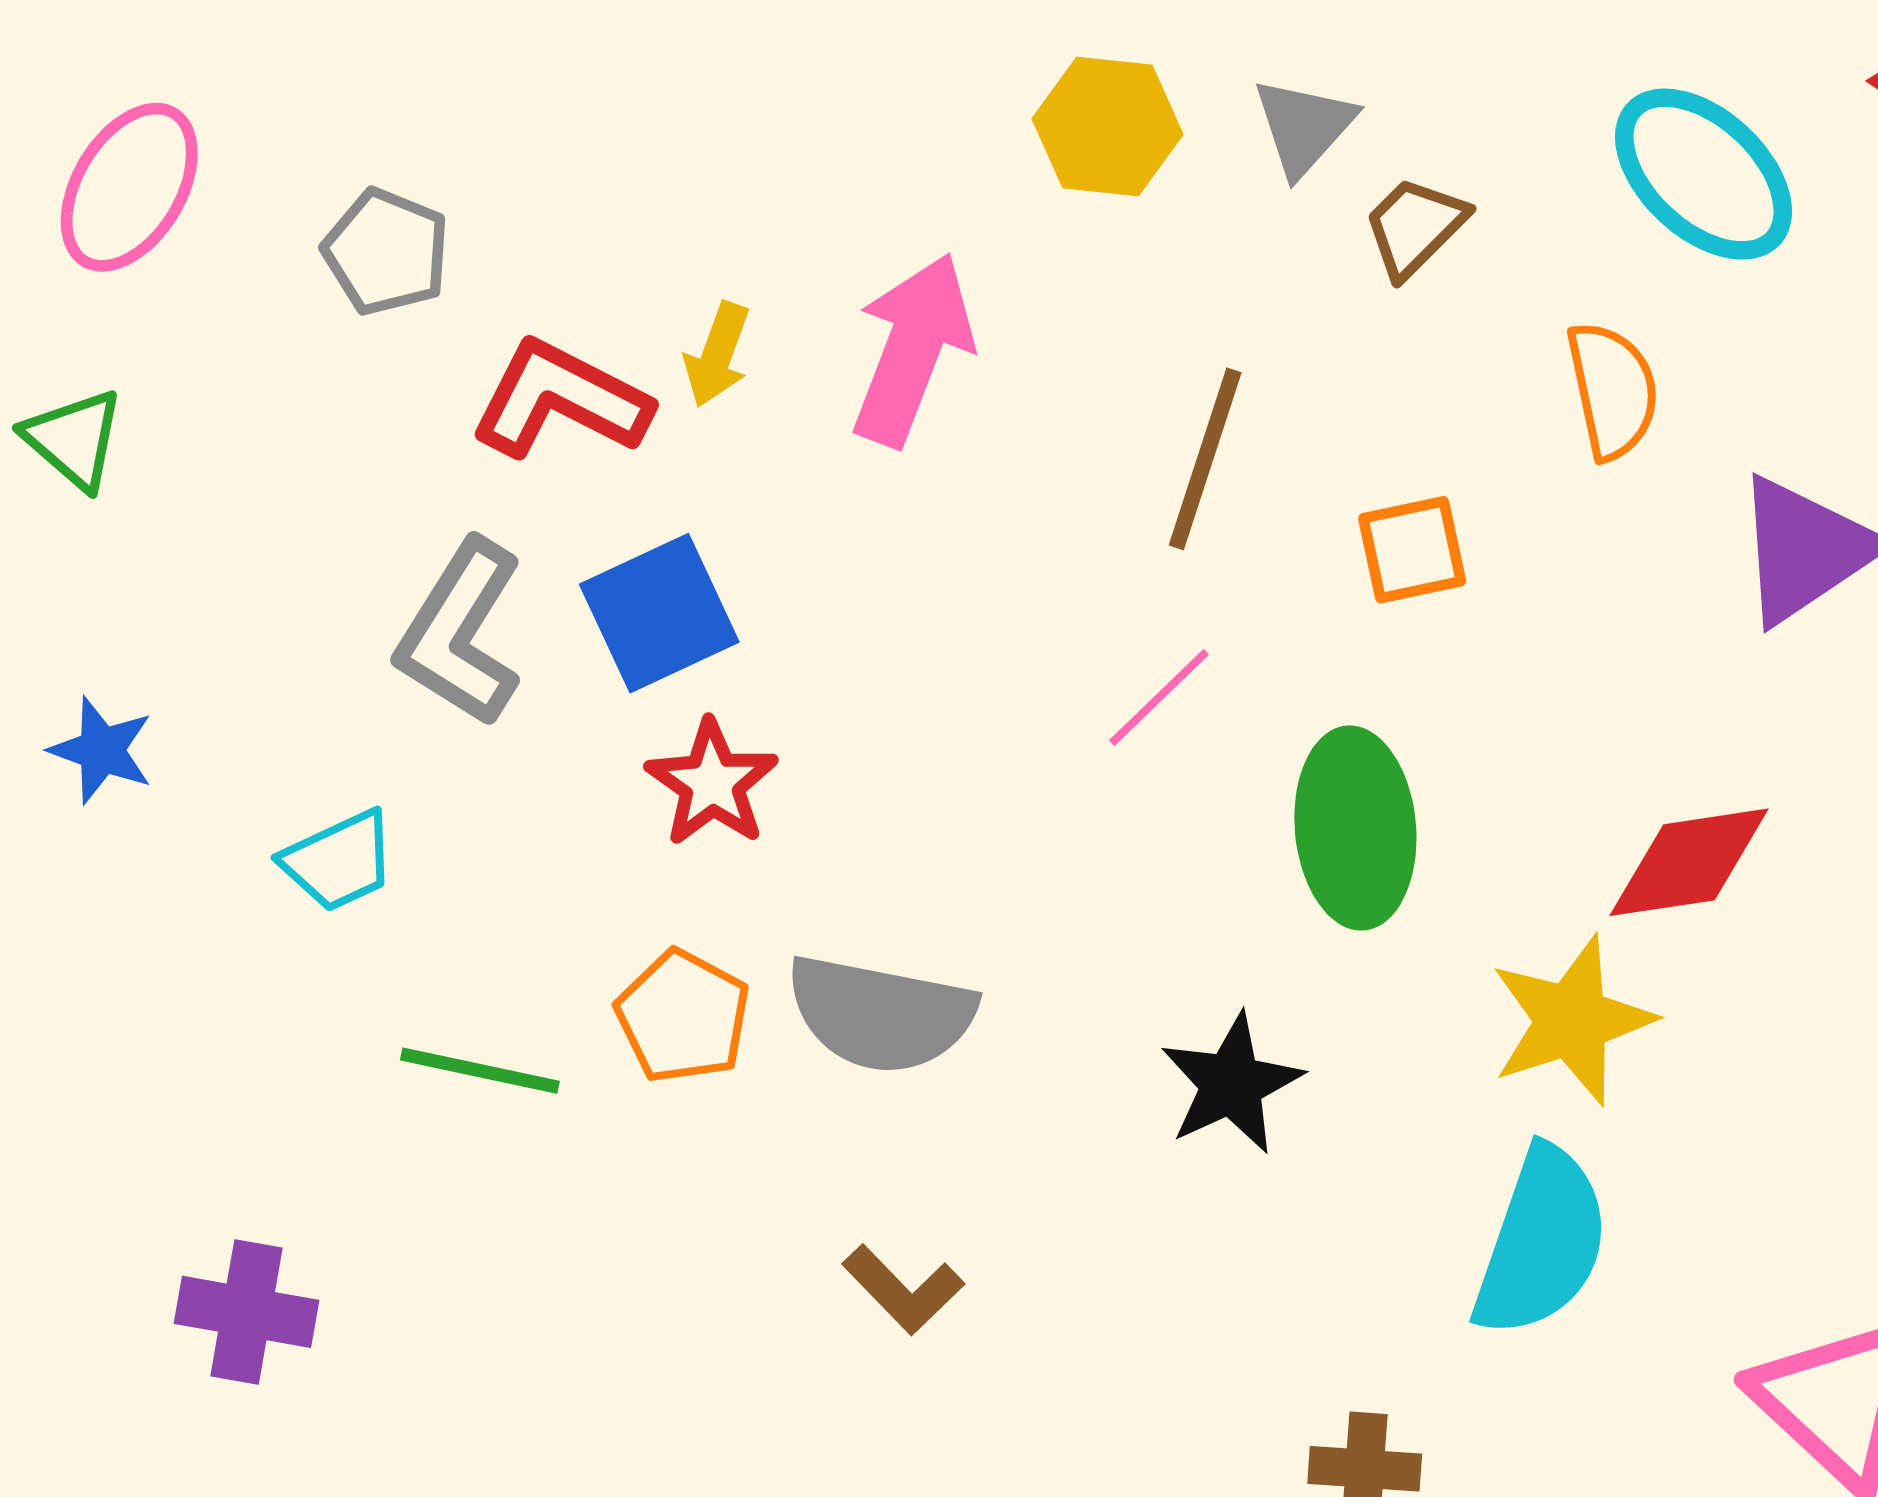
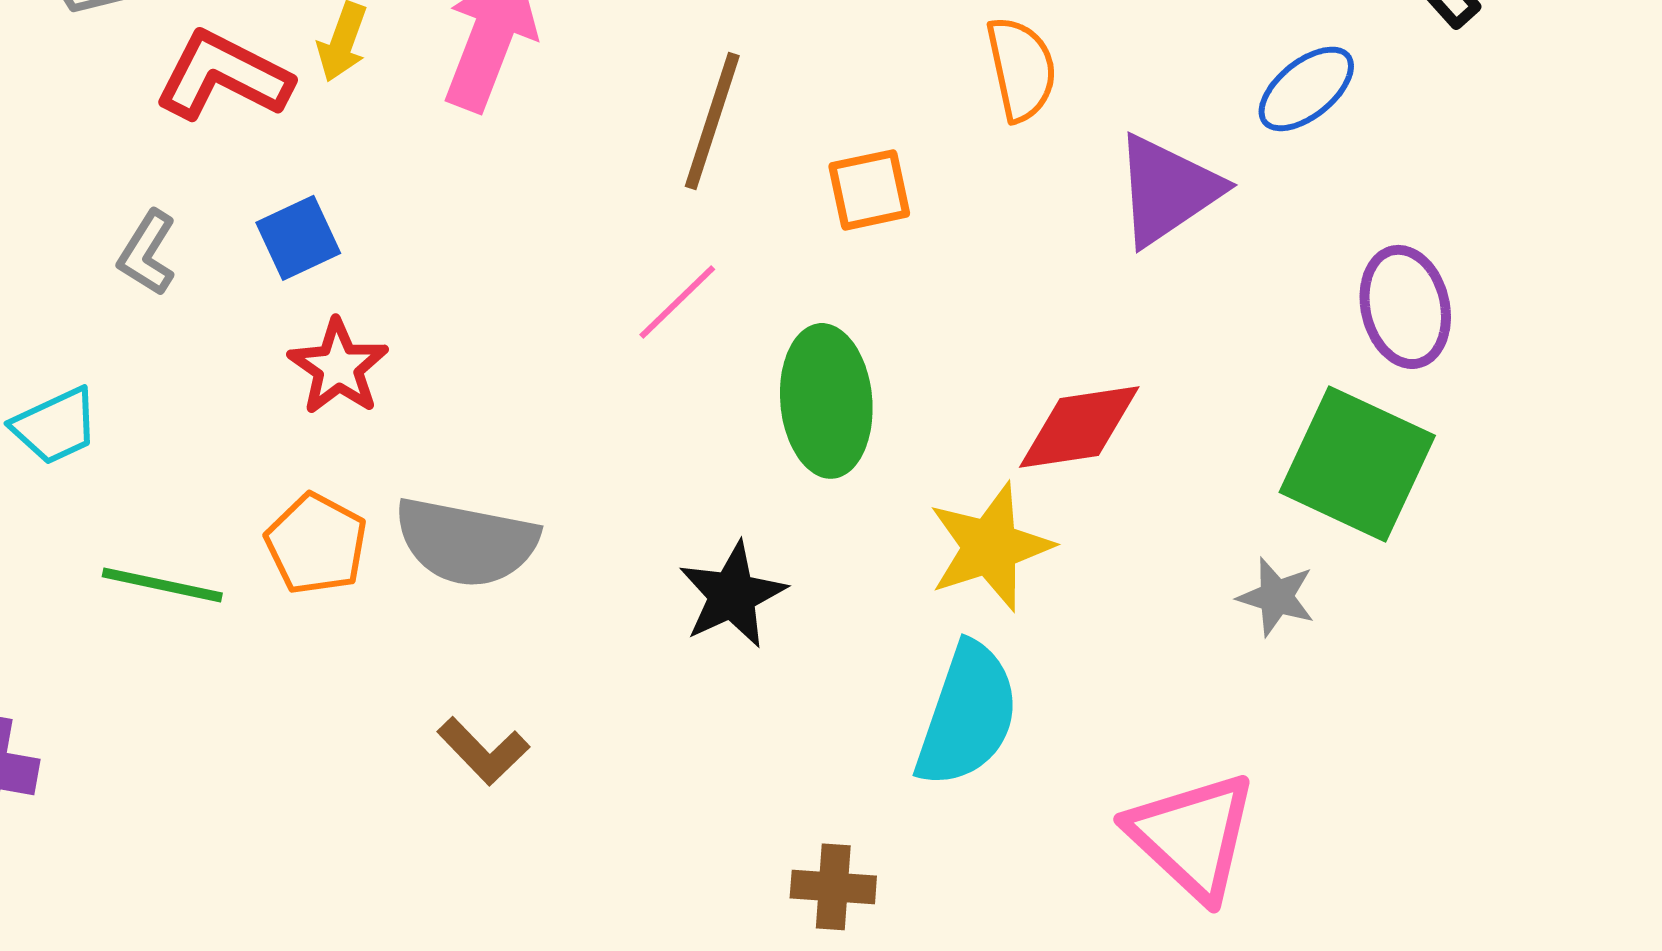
blue square: (659, 613) -> (298, 238), size x0.7
gray L-shape: (460, 633) -> (147, 253), size x0.6

